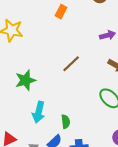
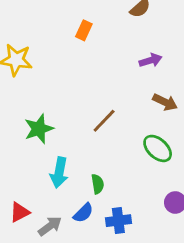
brown line: (71, 64) -> (104, 121), moved

